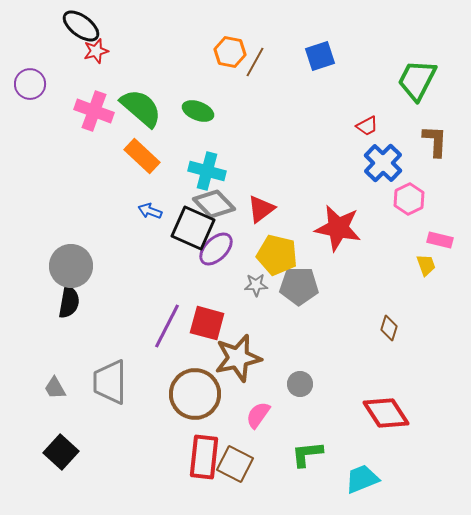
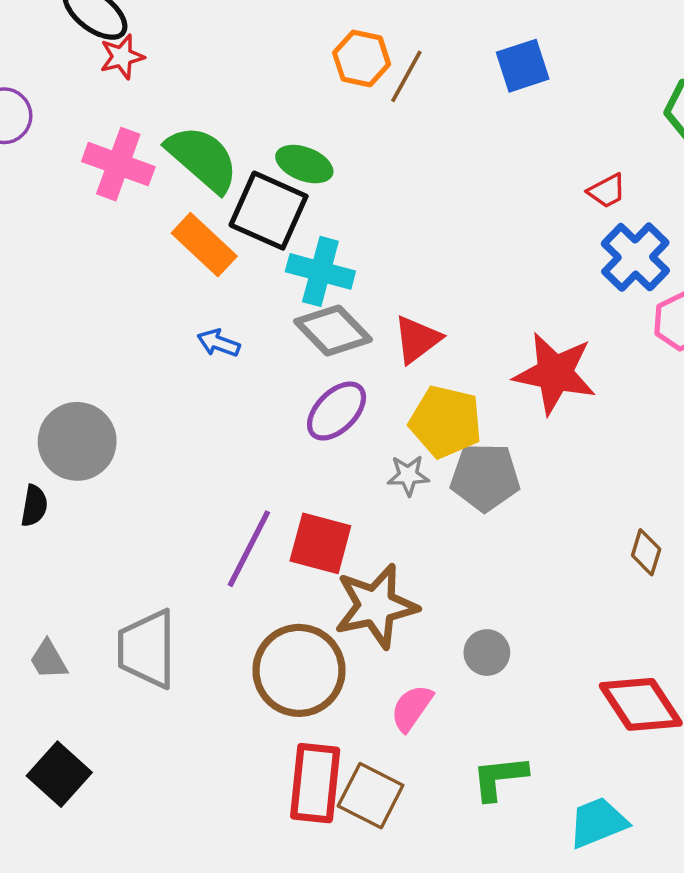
black square: (193, 228) -> (269, 211), moved
black semicircle: (69, 302) -> (34, 506), moved, size x0.7

